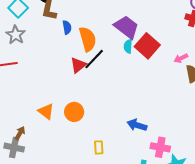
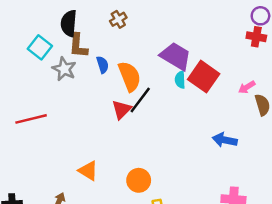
gray star: (16, 35) -> (64, 69), moved
orange circle: (74, 112) -> (139, 180), moved
blue arrow: (137, 125) -> (225, 140), moved

